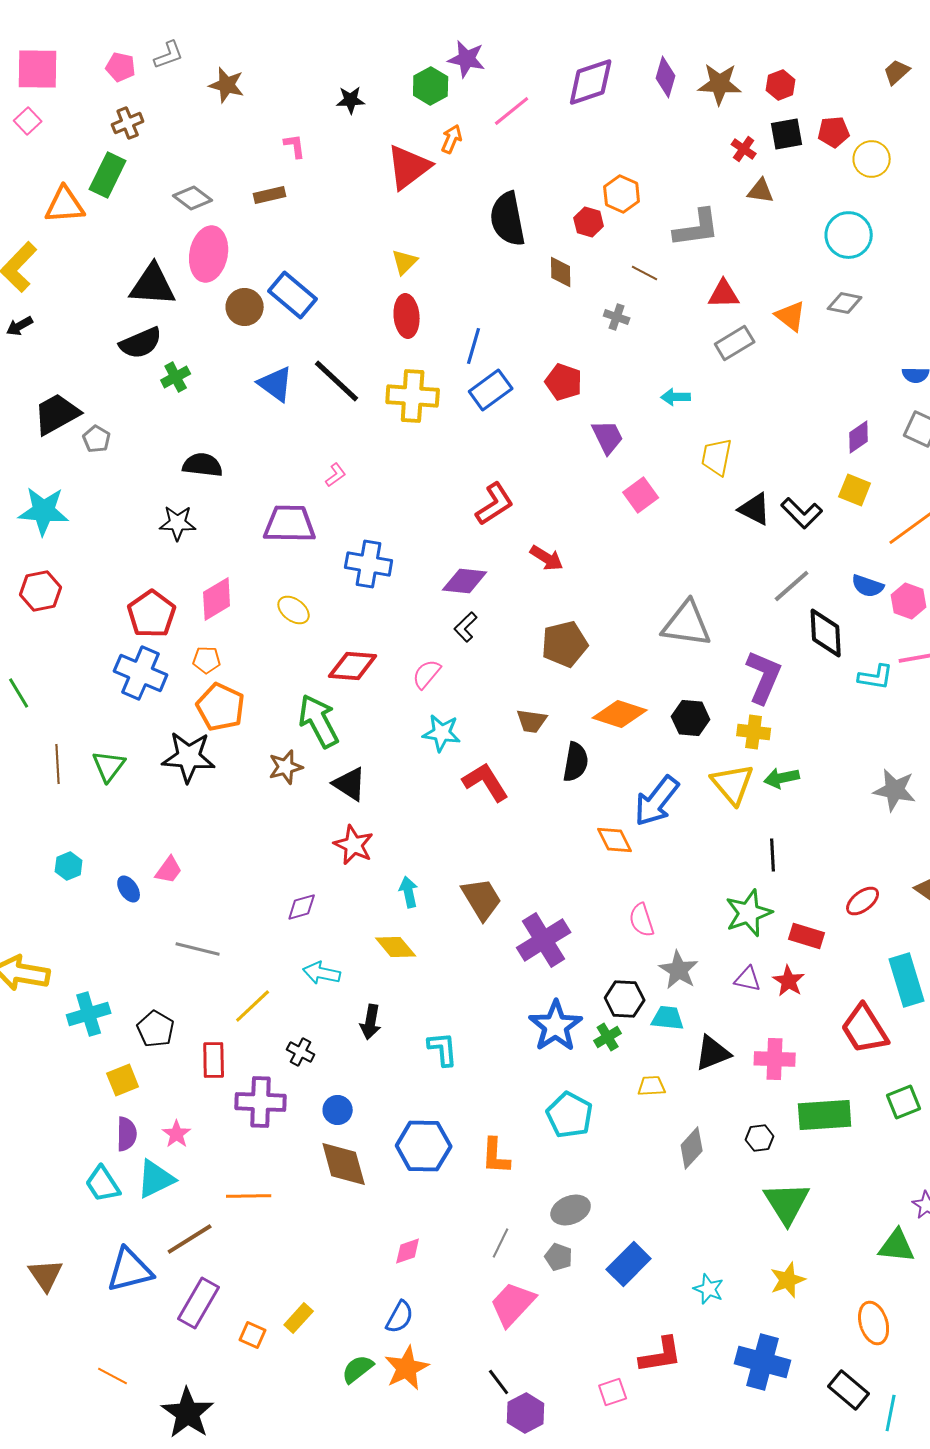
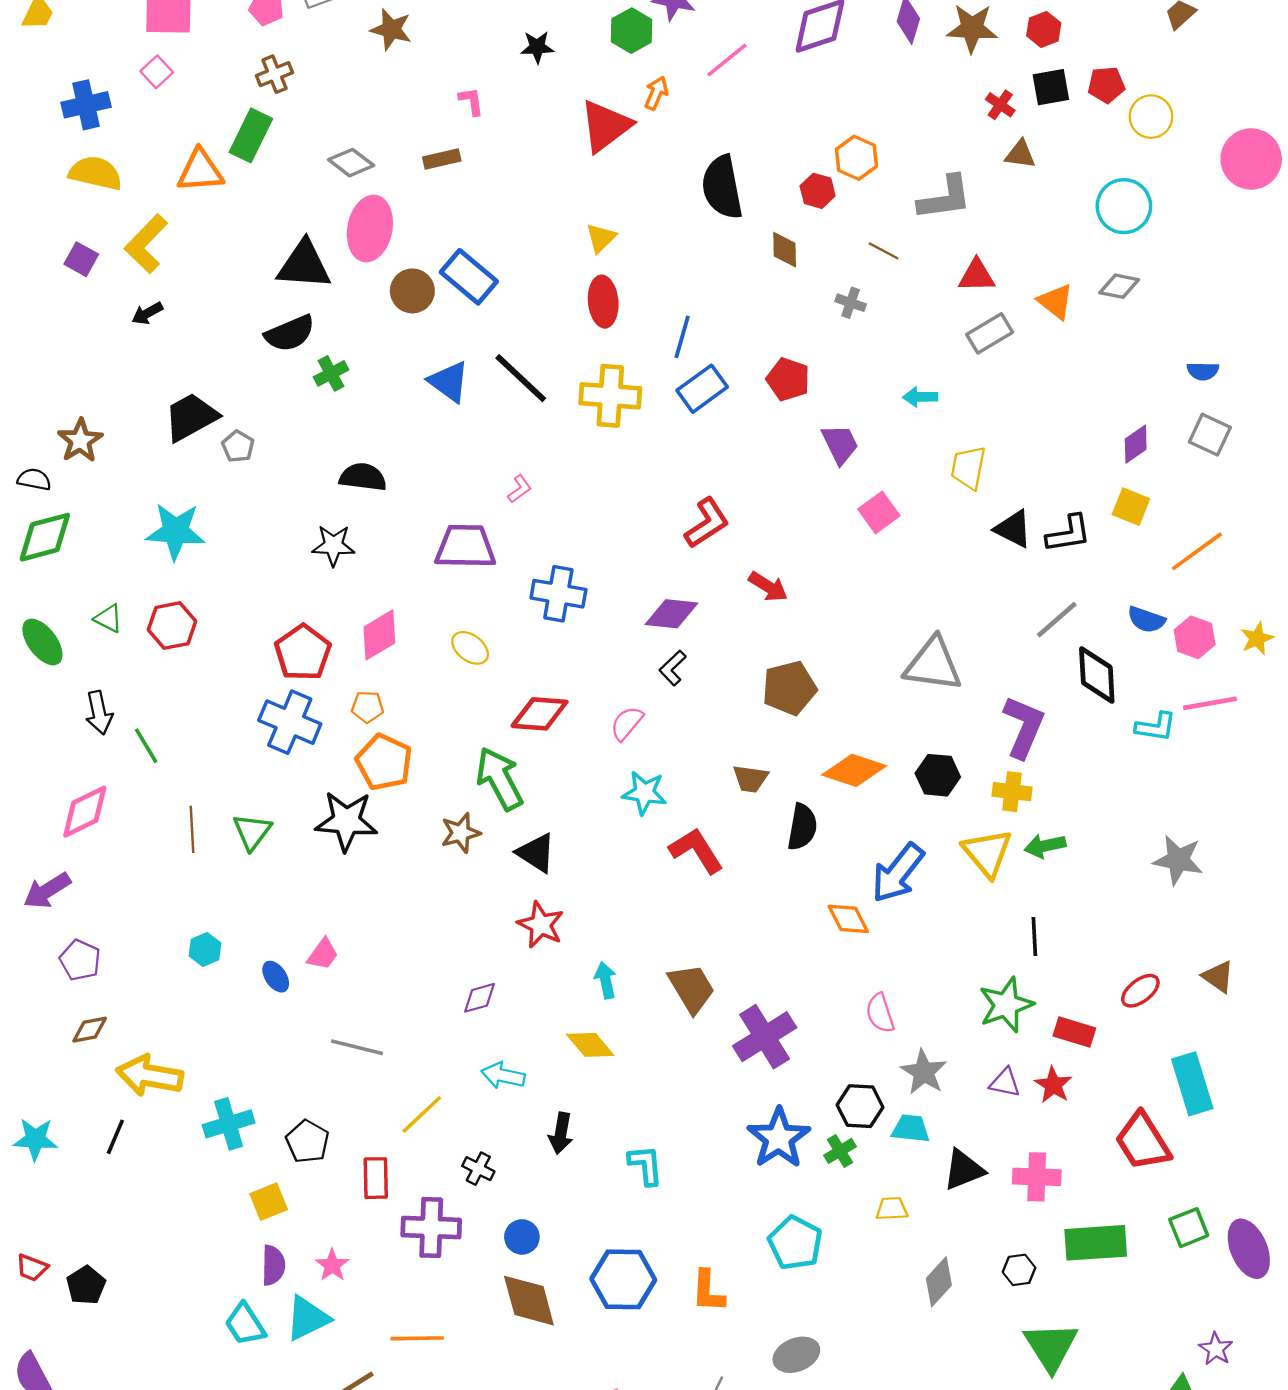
black L-shape: (802, 513) -> (1069, 534), turned -54

